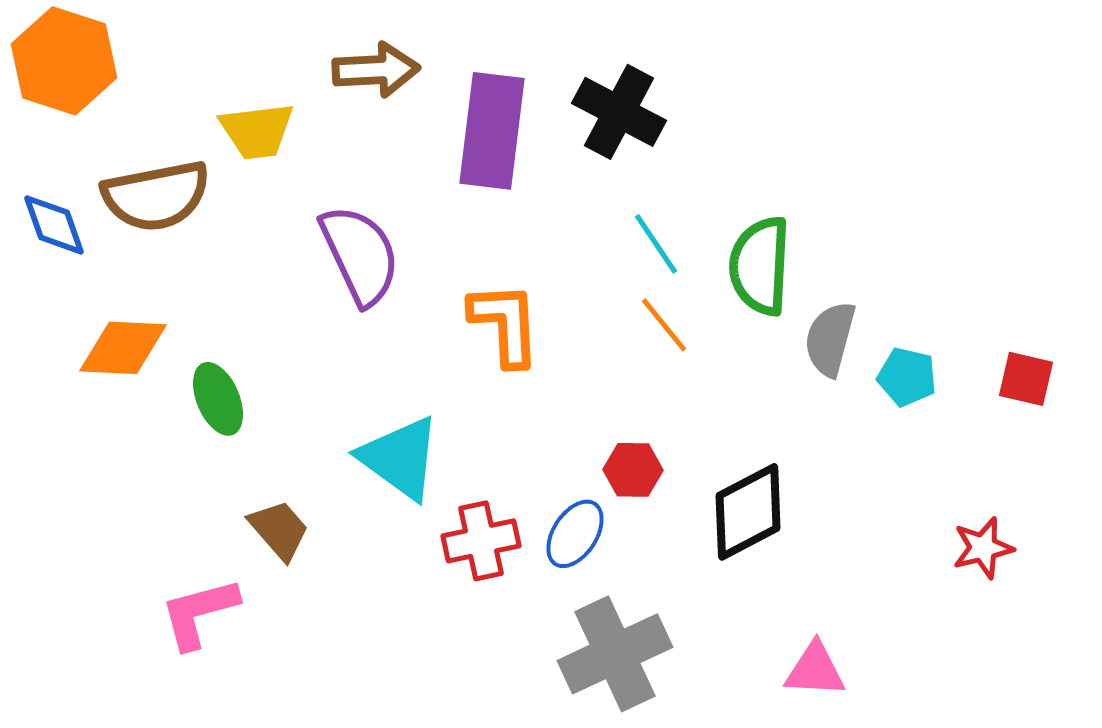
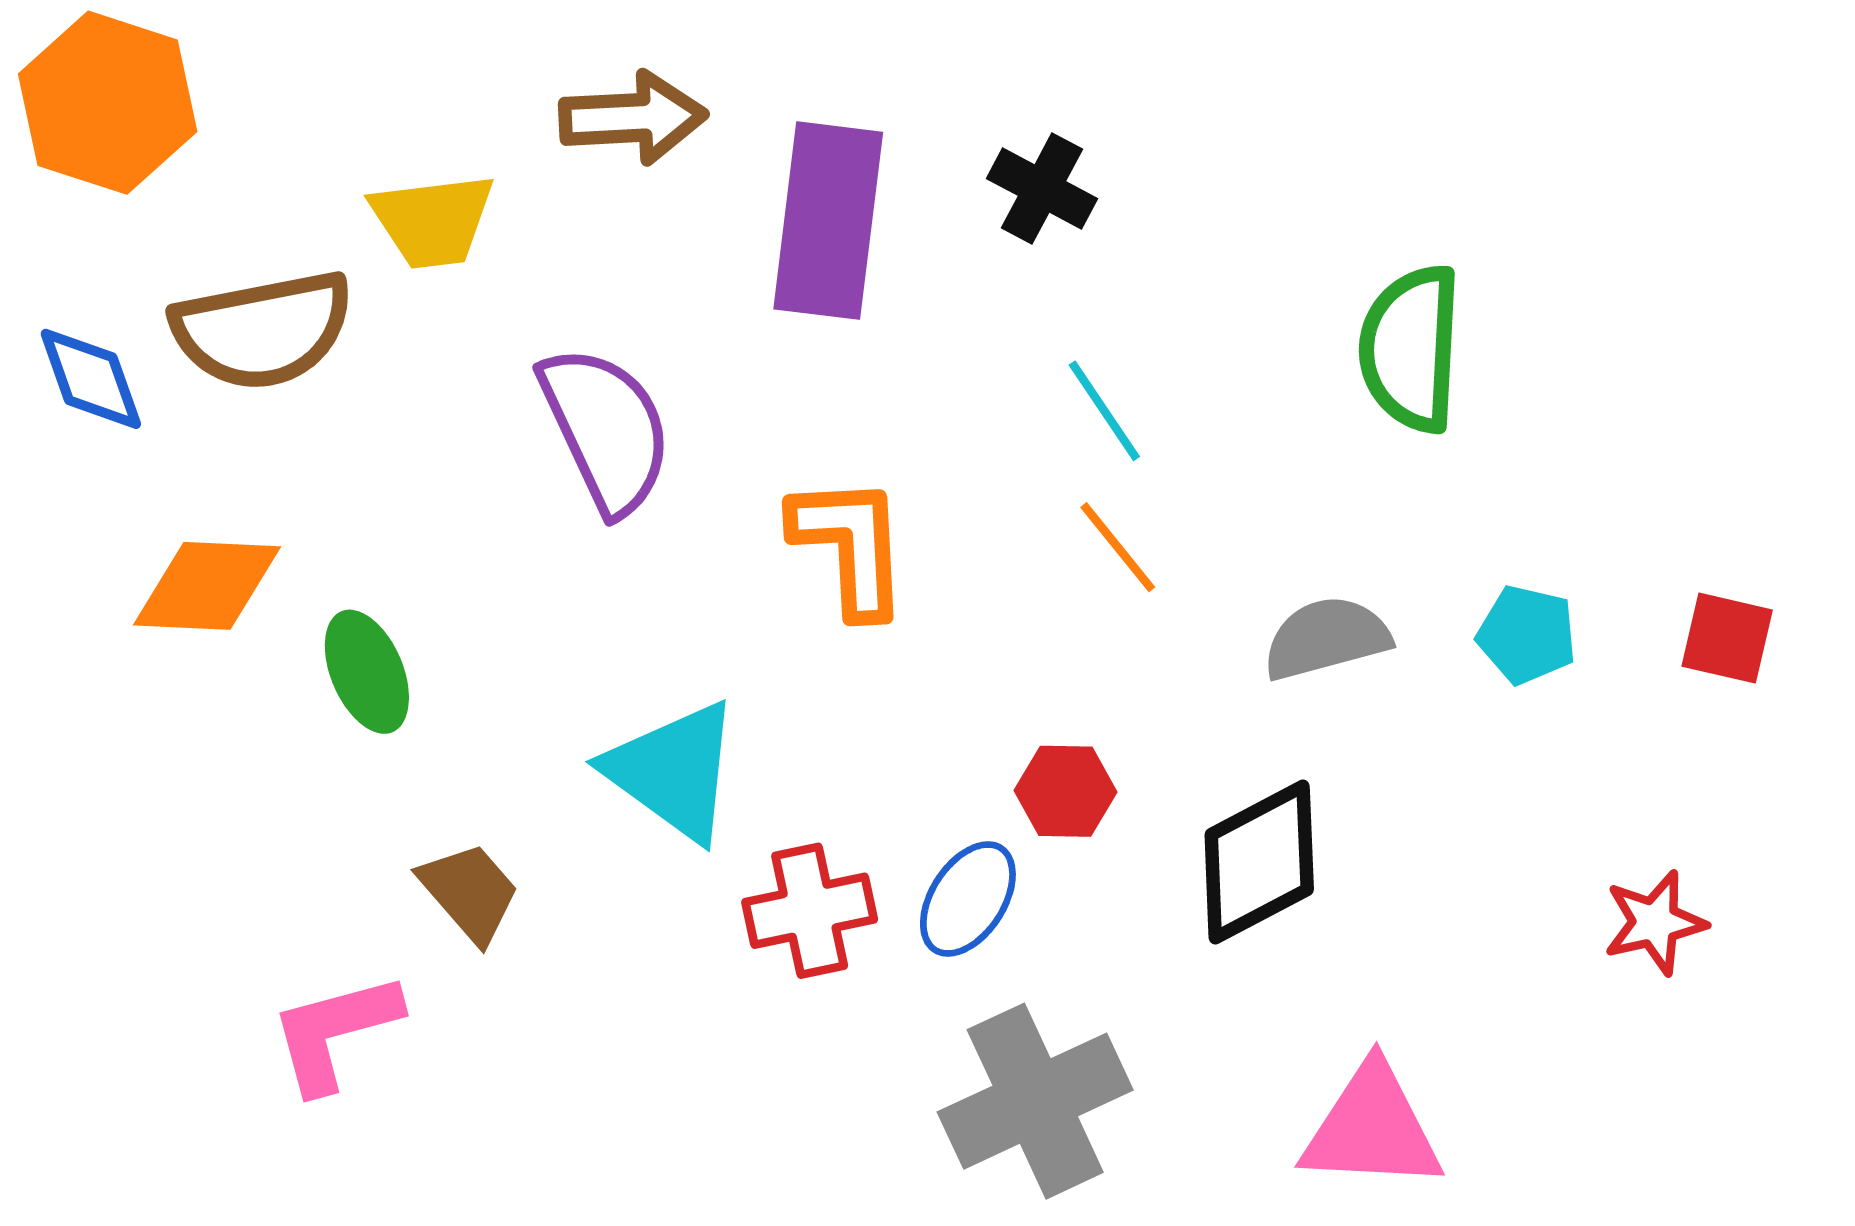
black cross: (619, 112) -> (1042, 189), size x0.7
green semicircle: (760, 266) -> (1411, 348), moved
gray semicircle: (830, 339) -> (1326, 638), moved, turned 60
pink triangle: (815, 670) -> (1372, 1128), size x1.4

